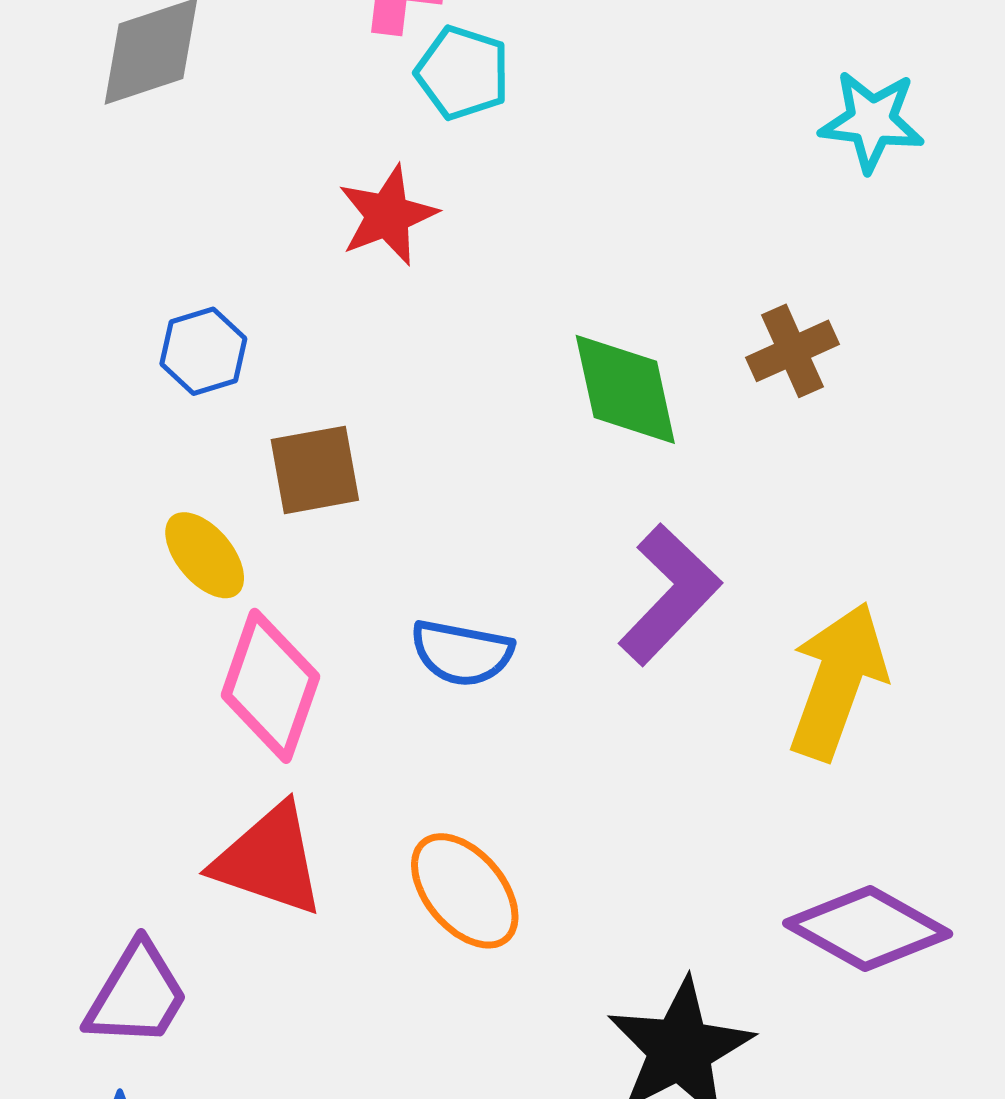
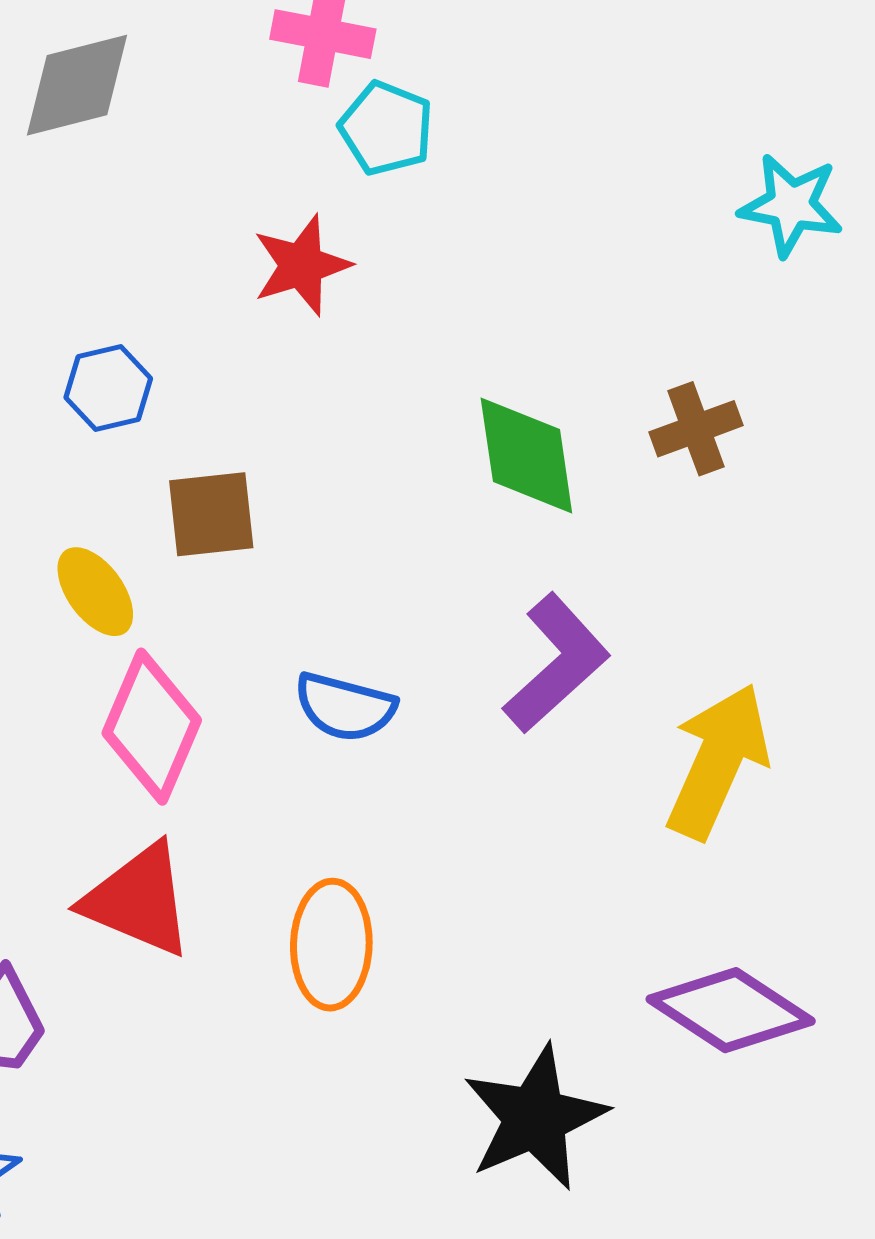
orange ellipse: (465, 891) -> (331, 945), turned 38

